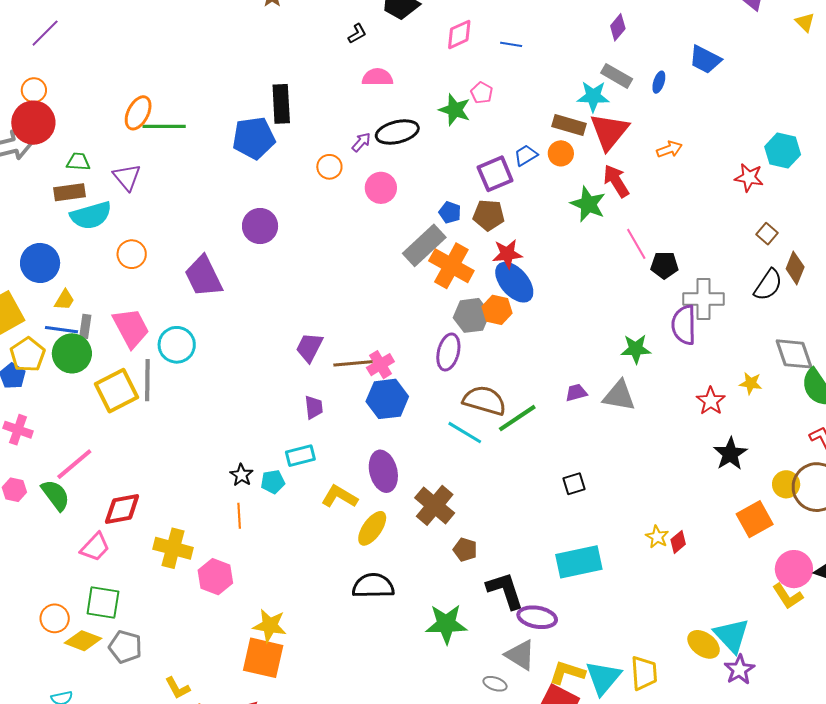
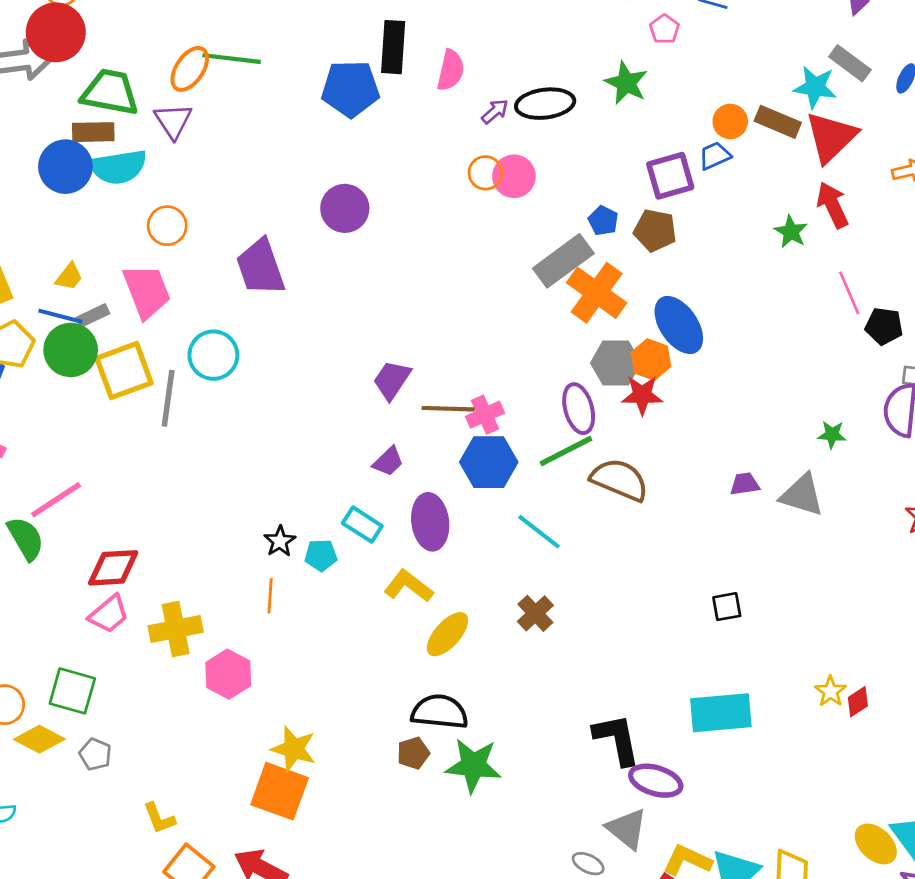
pink semicircle: (377, 77) -> (451, 70), moved, turned 96
pink pentagon: (482, 93) -> (664, 29), moved
orange ellipse: (138, 113) -> (190, 69), moved
orange circle: (561, 153) -> (730, 121), moved
green trapezoid: (78, 162) -> (110, 92), size x1.8
orange circle: (329, 167) -> (485, 173), moved
green star: (588, 204) -> (791, 232), size x0.7
red star: (507, 254) -> (642, 395), moved
blue circle: (40, 263) -> (65, 167), moved
gray rectangle: (85, 326) -> (93, 316), turned 50
pink trapezoid: (131, 328) -> (147, 291), moved
green star: (636, 349) -> (832, 435), size x0.7
purple ellipse: (448, 352) -> (579, 409), turned -36
yellow square: (117, 391) -> (124, 371), moved
purple trapezoid: (314, 407) -> (388, 462), turned 45
green line: (517, 418) -> (566, 451), moved
cyan line: (465, 433) -> (539, 532), moved
cyan rectangle: (300, 456) -> (362, 525), turned 40
purple ellipse: (383, 471) -> (430, 522), moved
brown cross: (435, 505) -> (535, 613), size x0.7
pink trapezoid: (95, 547) -> (109, 614), moved
yellow cross: (173, 548) -> (176, 629), turned -33
brown pentagon: (465, 550) -> (413, 753), moved, turned 30
green star: (446, 624) -> (473, 765), moved
gray pentagon: (125, 647) -> (95, 754), size x0.7

